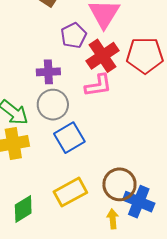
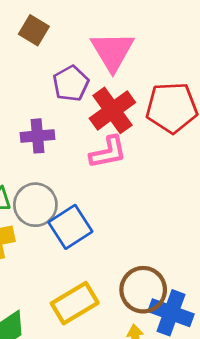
gray circle: (53, 105) -> (35, 205), moved

